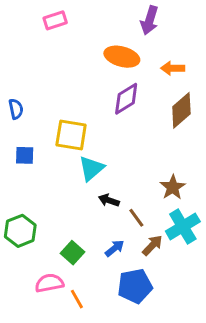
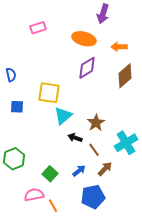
pink rectangle: (55, 20) -> (38, 28), moved
brown star: (173, 187) -> (96, 123), moved
cyan cross: (183, 226) -> (126, 143), moved

